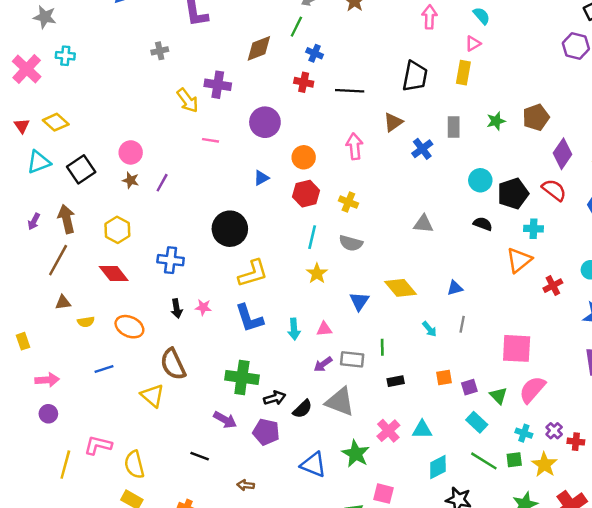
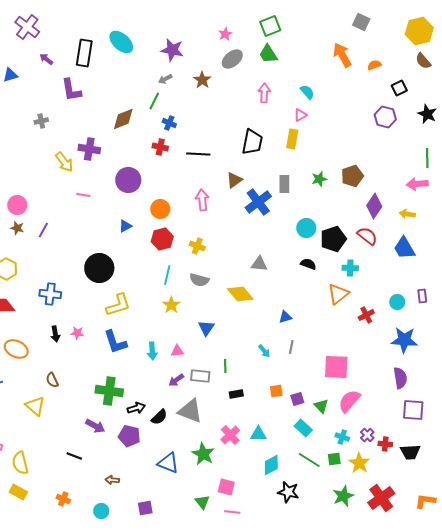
blue cross: (422, 149) -> (258, 202), size x1.5
yellow diamond: (400, 288) -> (240, 294), moved
brown semicircle: (173, 364) -> (52, 380), size x0.6

